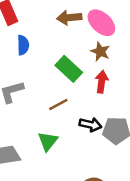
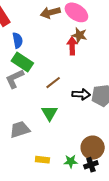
green rectangle: (69, 69) -> (22, 62), moved
red arrow: (102, 82) -> (72, 46), moved

